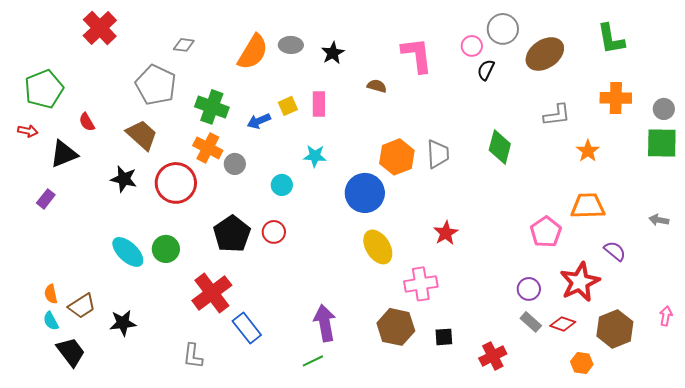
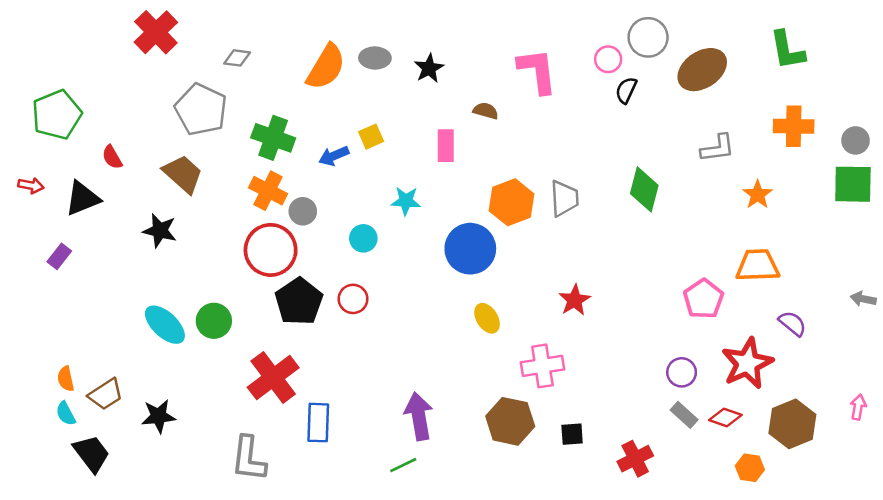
red cross: (100, 28) -> (156, 32), moved
pink rectangle: (319, 104) -> (446, 146), moved
red arrow: (28, 131) -> (31, 186), moved
red circle: (176, 183) -> (271, 250), moved
gray arrow: (659, 220) -> (863, 299), moved
yellow ellipse: (378, 247) -> (487, 318), size x0.7
blue rectangle: (247, 328) -> (318, 423), turned 40
gray L-shape: (193, 356) -> (249, 459), size x1.4

